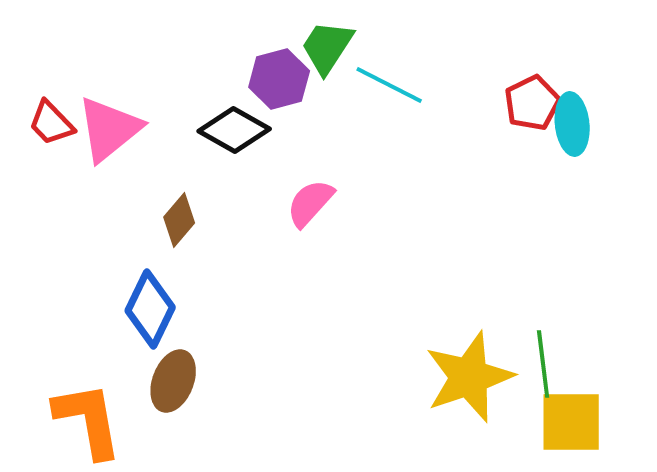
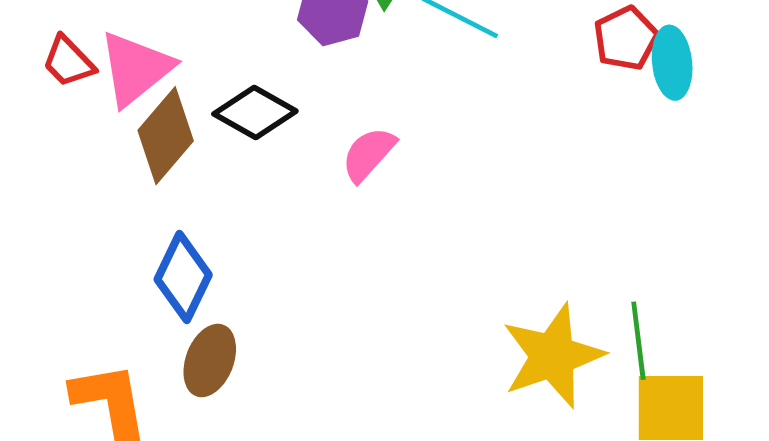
black diamond: (234, 130) -> (255, 112), moved
brown diamond: (179, 220) -> (166, 136), moved, size x1.5

